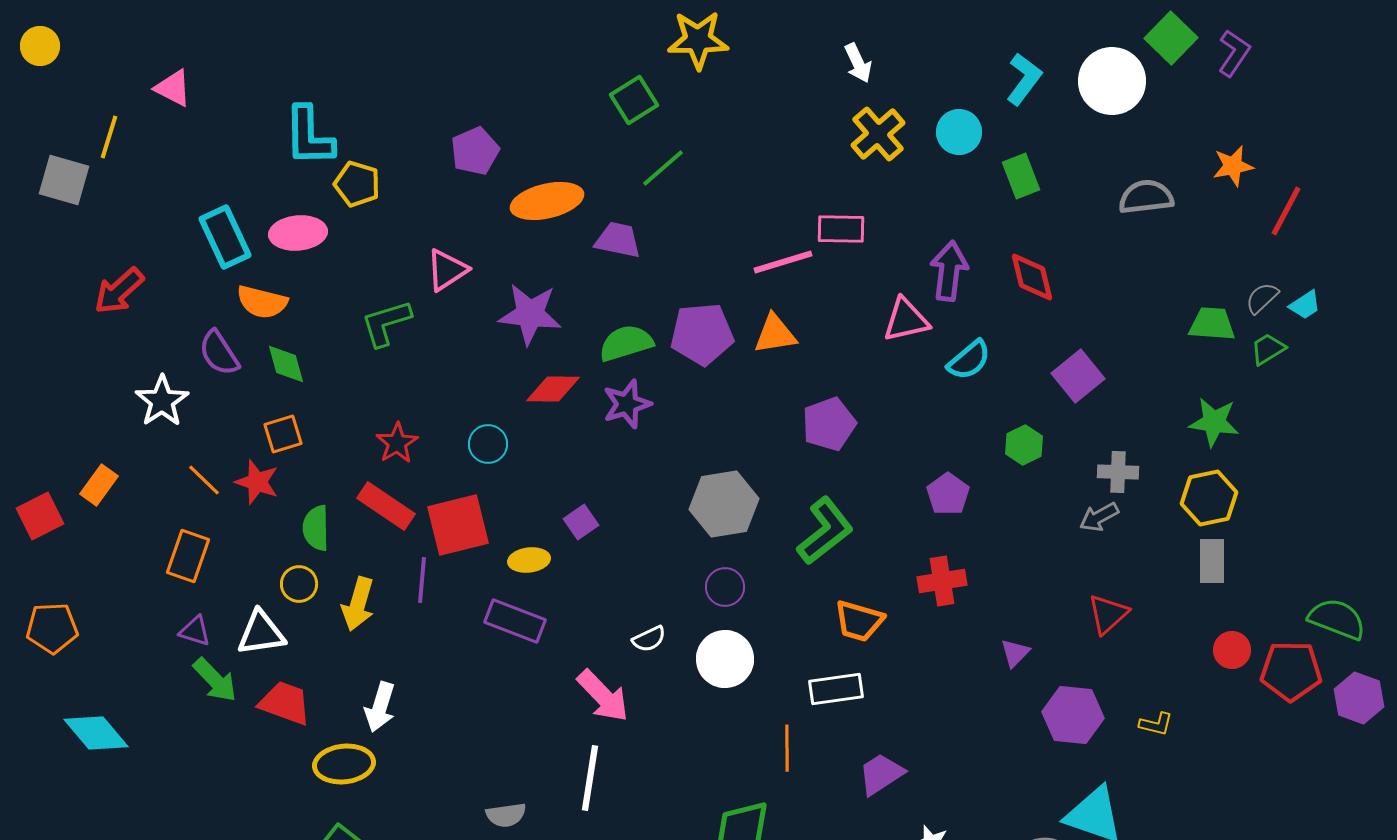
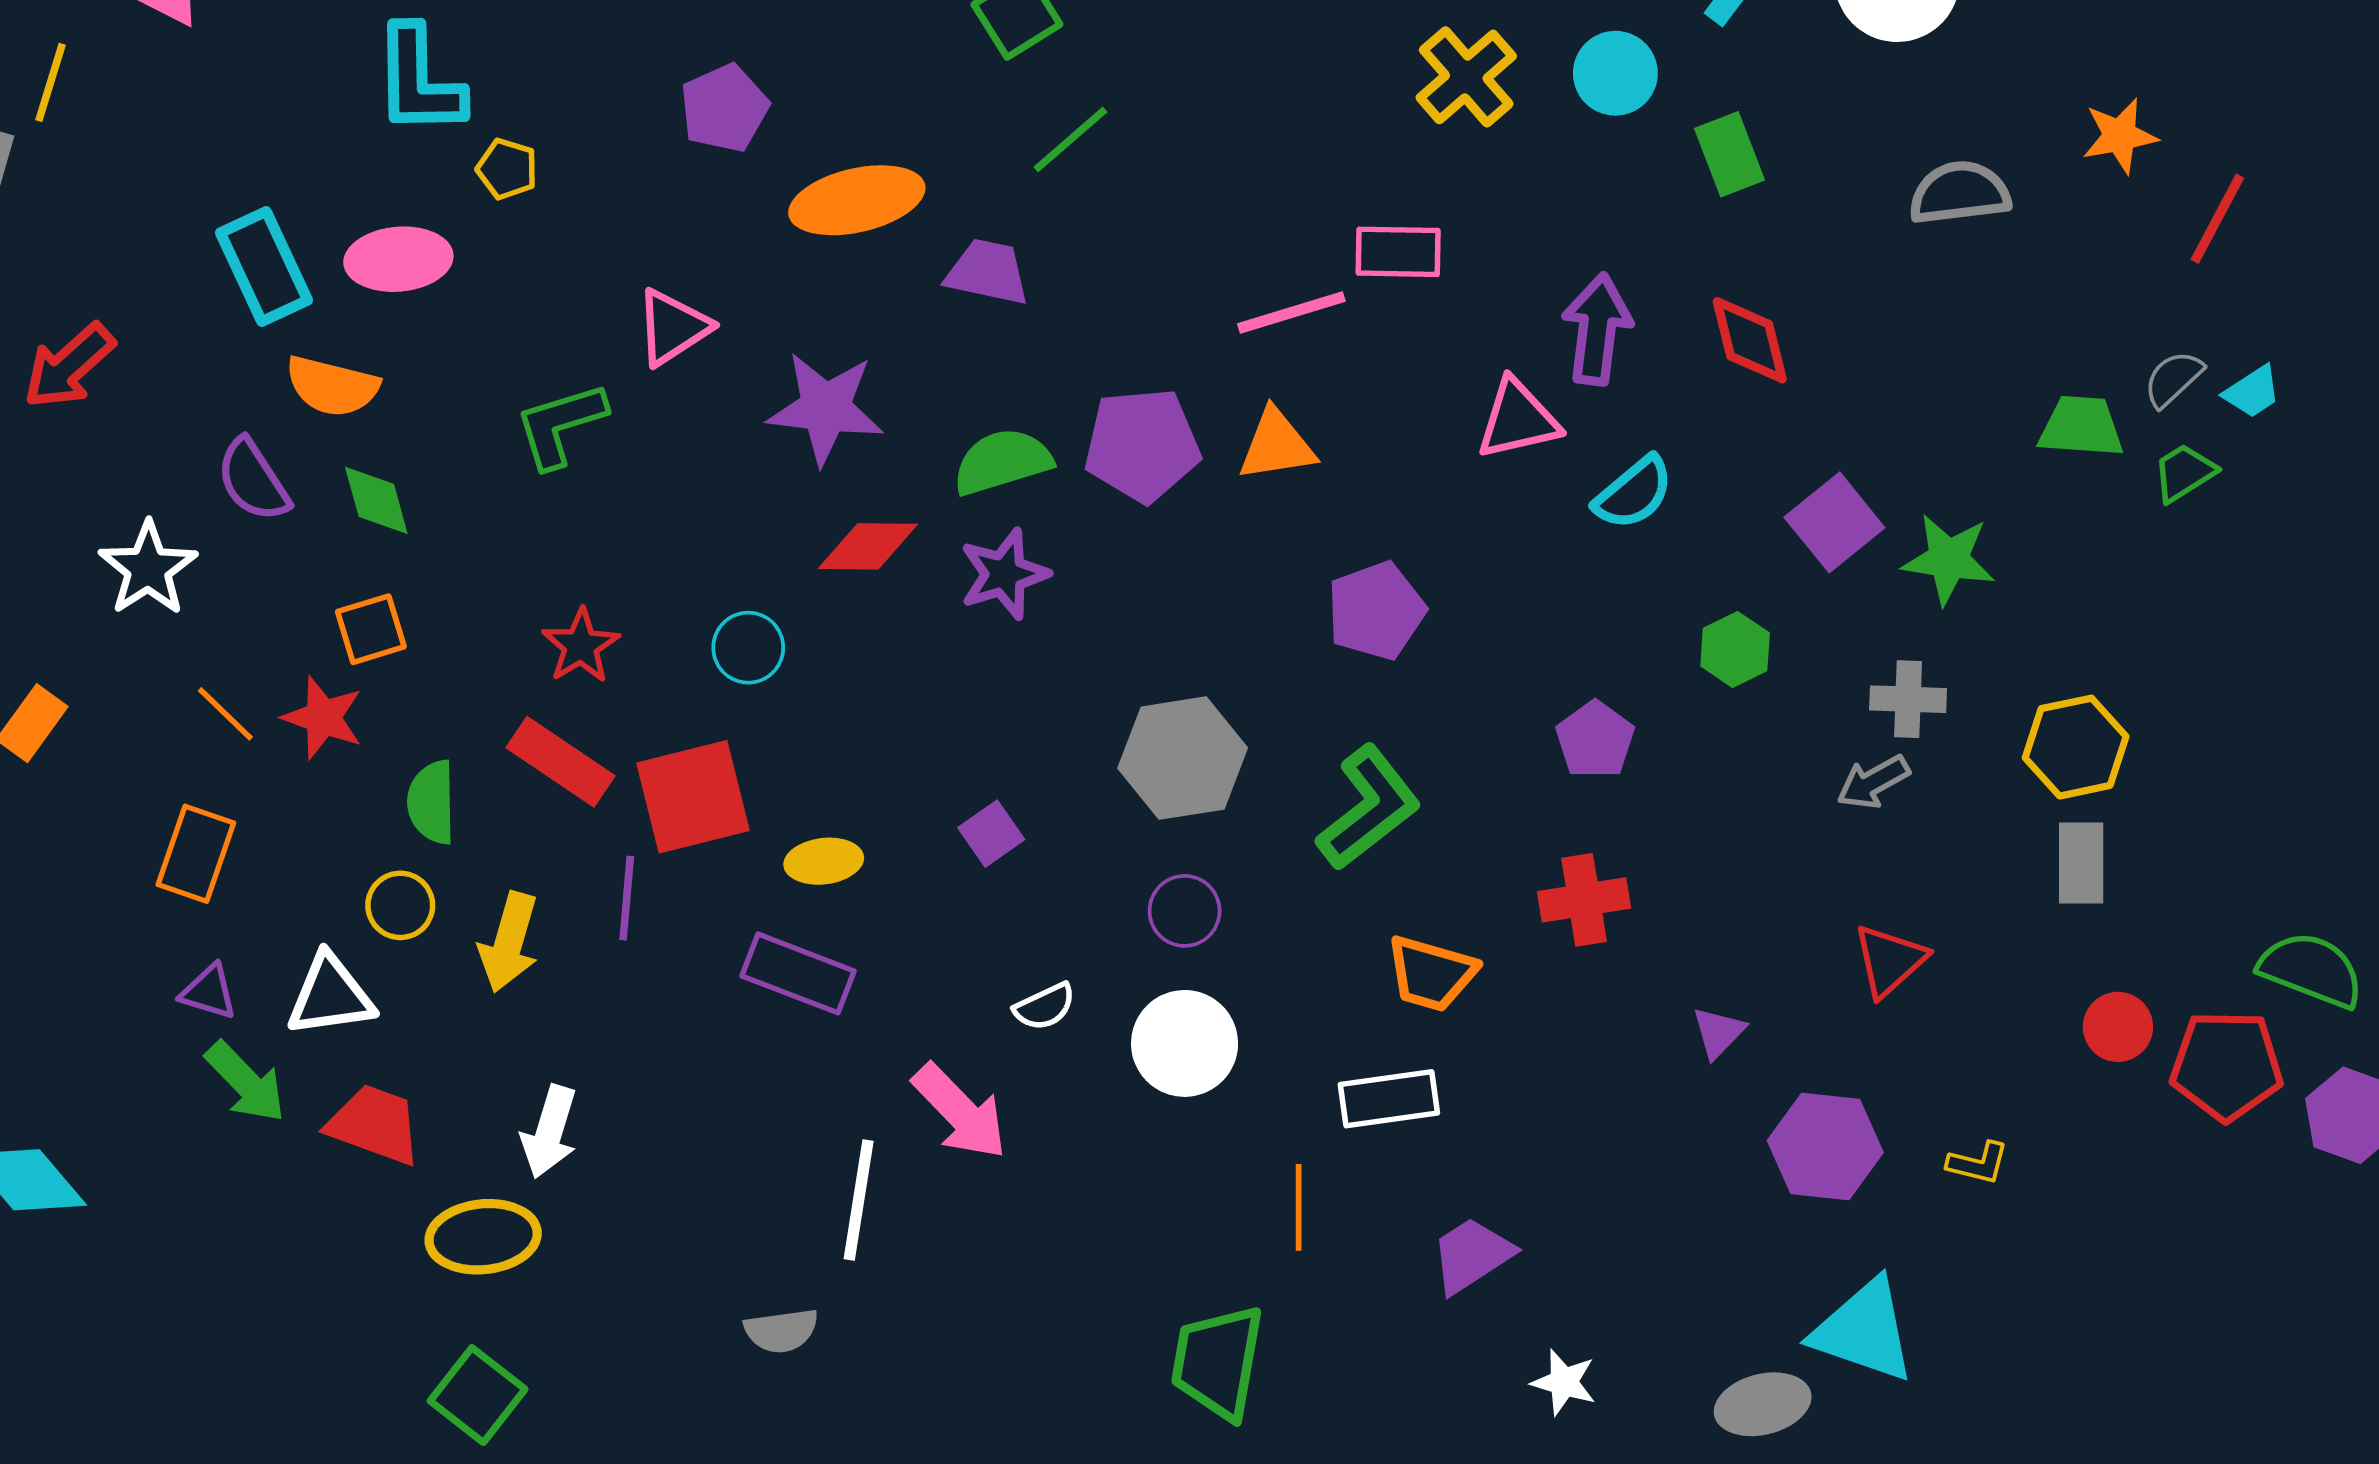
yellow pentagon: (357, 184) -> (507, 169), size x0.7
green star: (1214, 422) -> (1949, 559), moved
purple square: (581, 522) -> (991, 834), moved
white line: (590, 778) -> (859, 1200), moved

